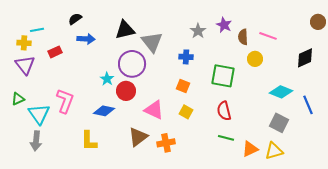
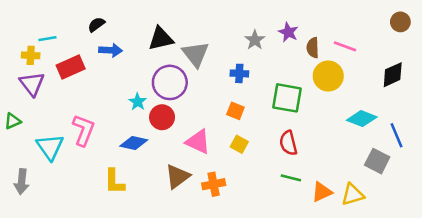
brown circle: (318, 22) -> (400, 22), moved
red rectangle: (55, 52) -> (71, 67), size x1.5
yellow circle: (255, 59) -> (328, 76), size x1.5
green triangle: (18, 99) -> (13, 121), moved
gray square: (279, 123) -> (377, 161), moved
gray arrow: (36, 141) -> (22, 182), moved

